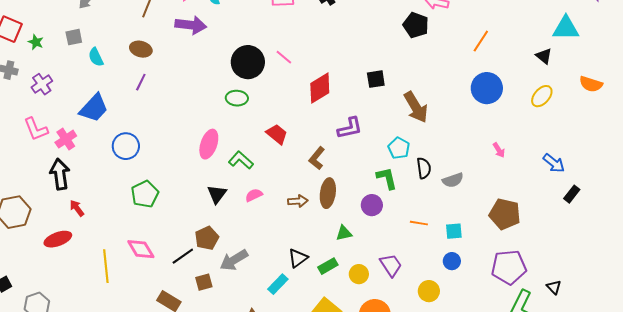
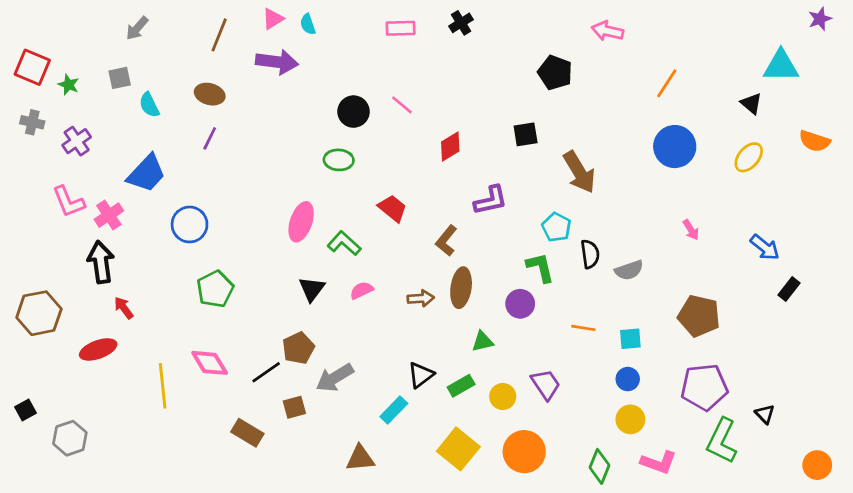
black pentagon: (416, 25) -> (555, 73), moved
black circle: (248, 62) -> (354, 112), size x0.7
red diamond: (320, 88) -> (450, 147), size x0.7
yellow circle: (429, 291) -> (630, 419), moved

